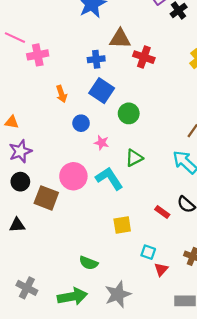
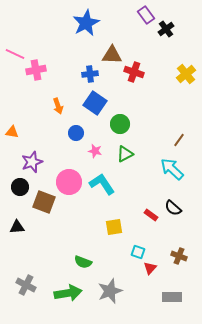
purple star: (20, 151) -> (32, 162), moved
green triangle: (134, 158) -> (125, 154), moved

